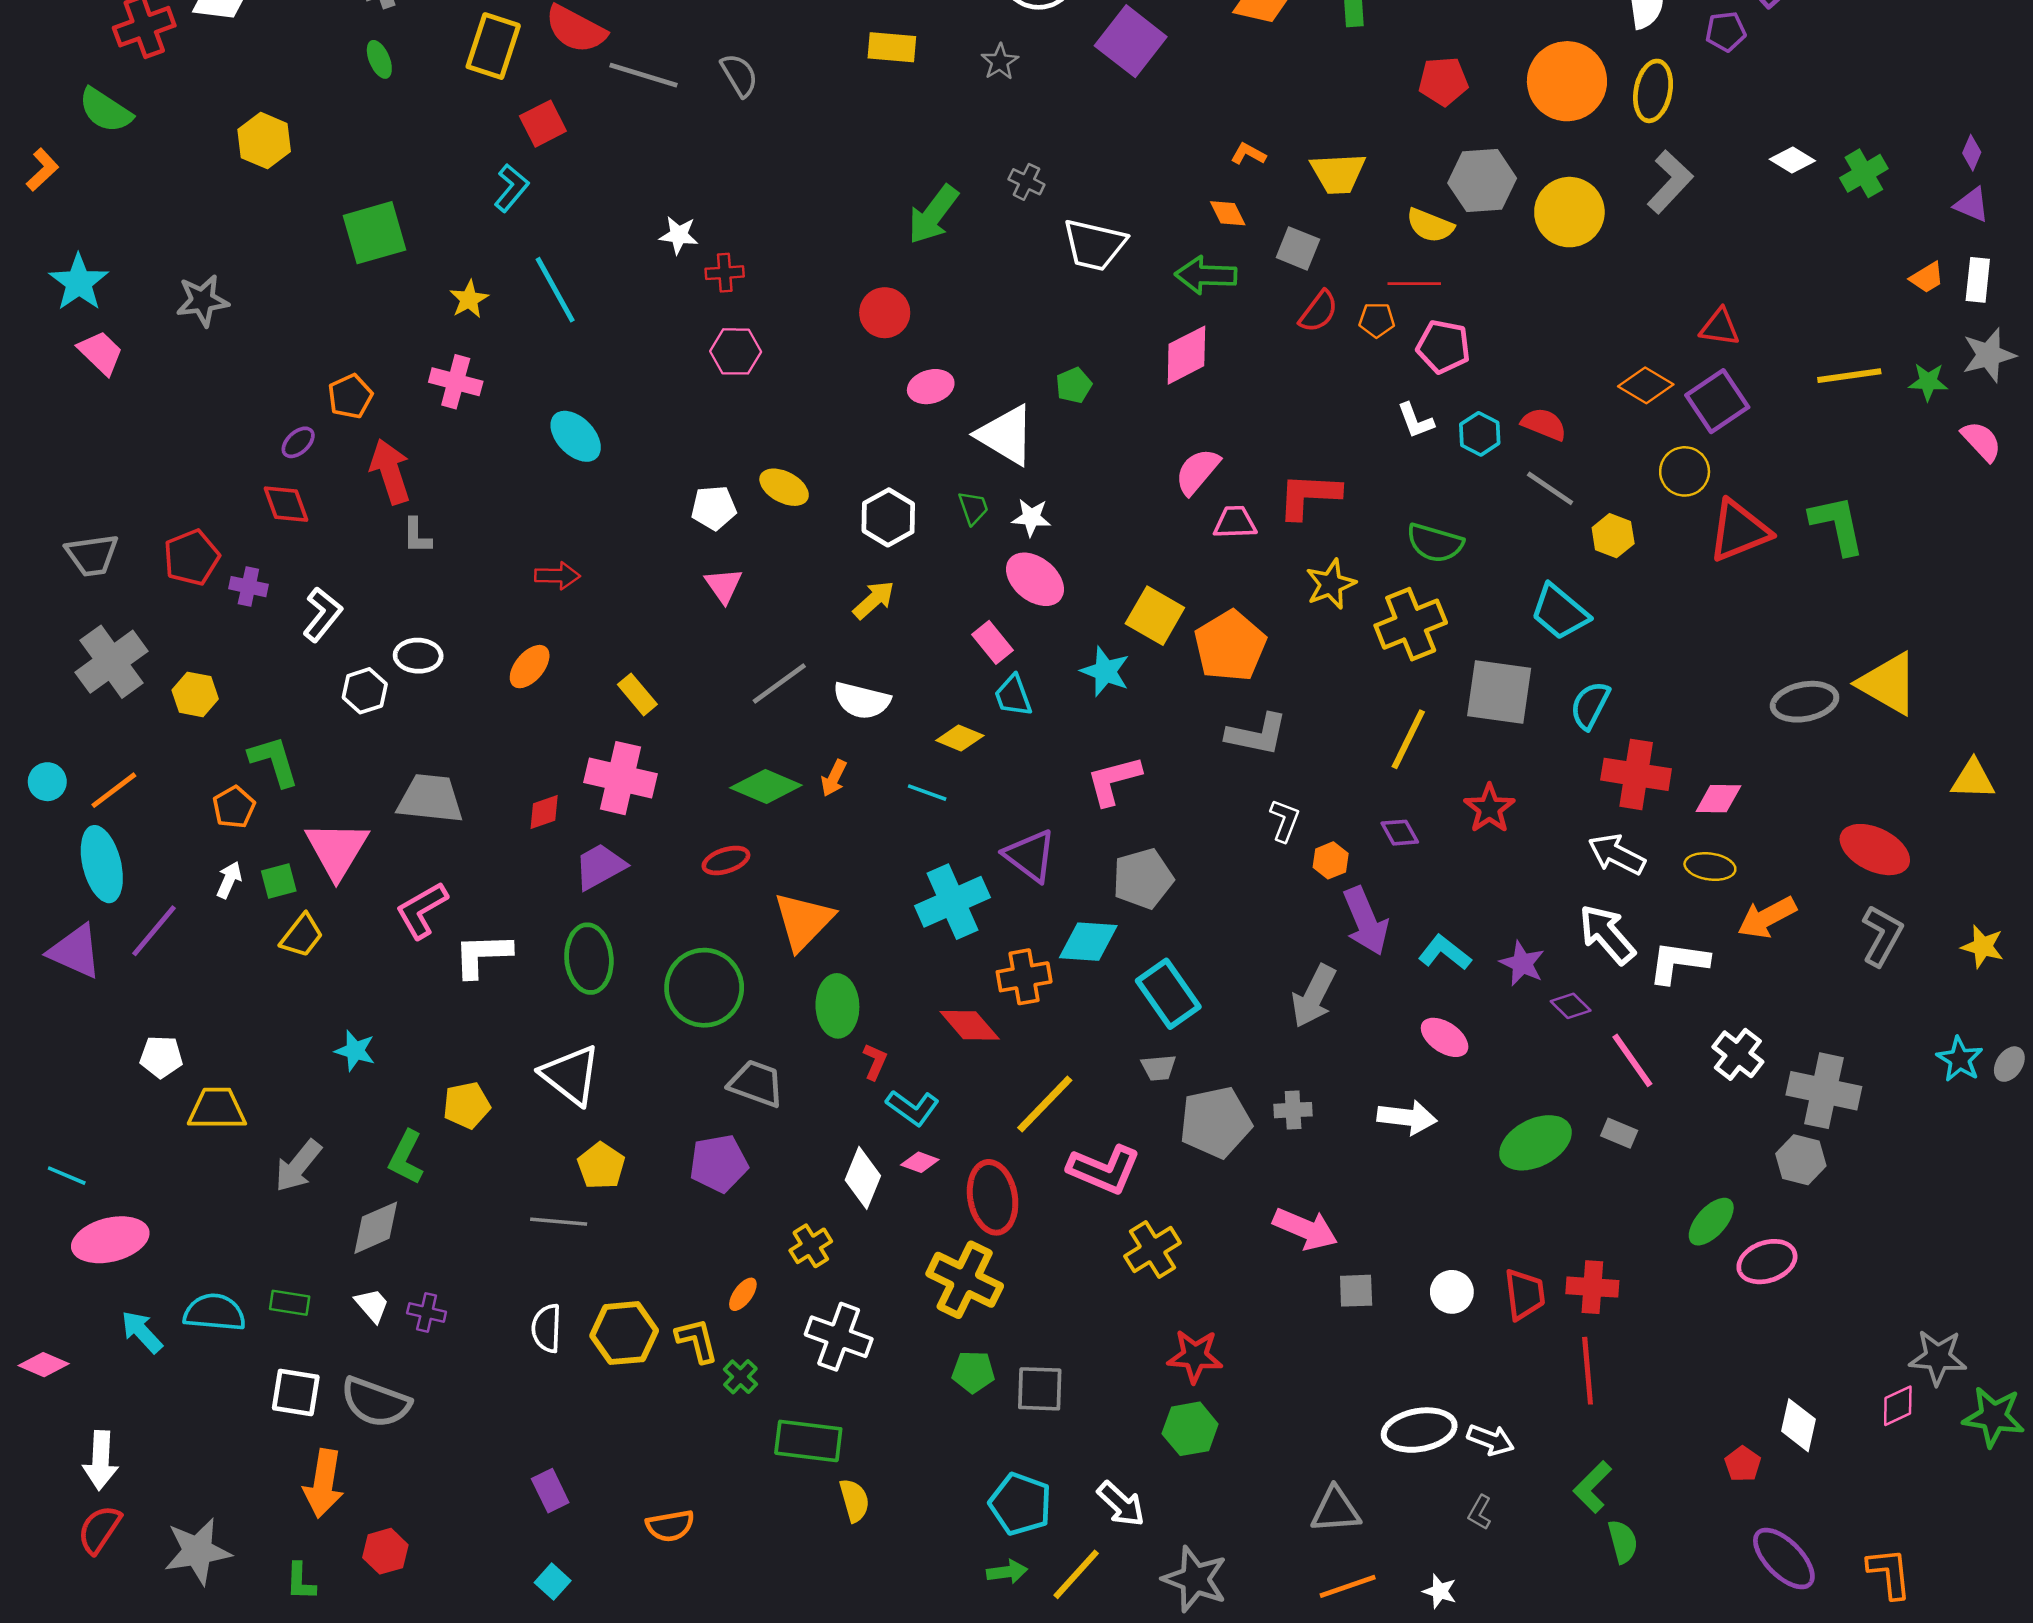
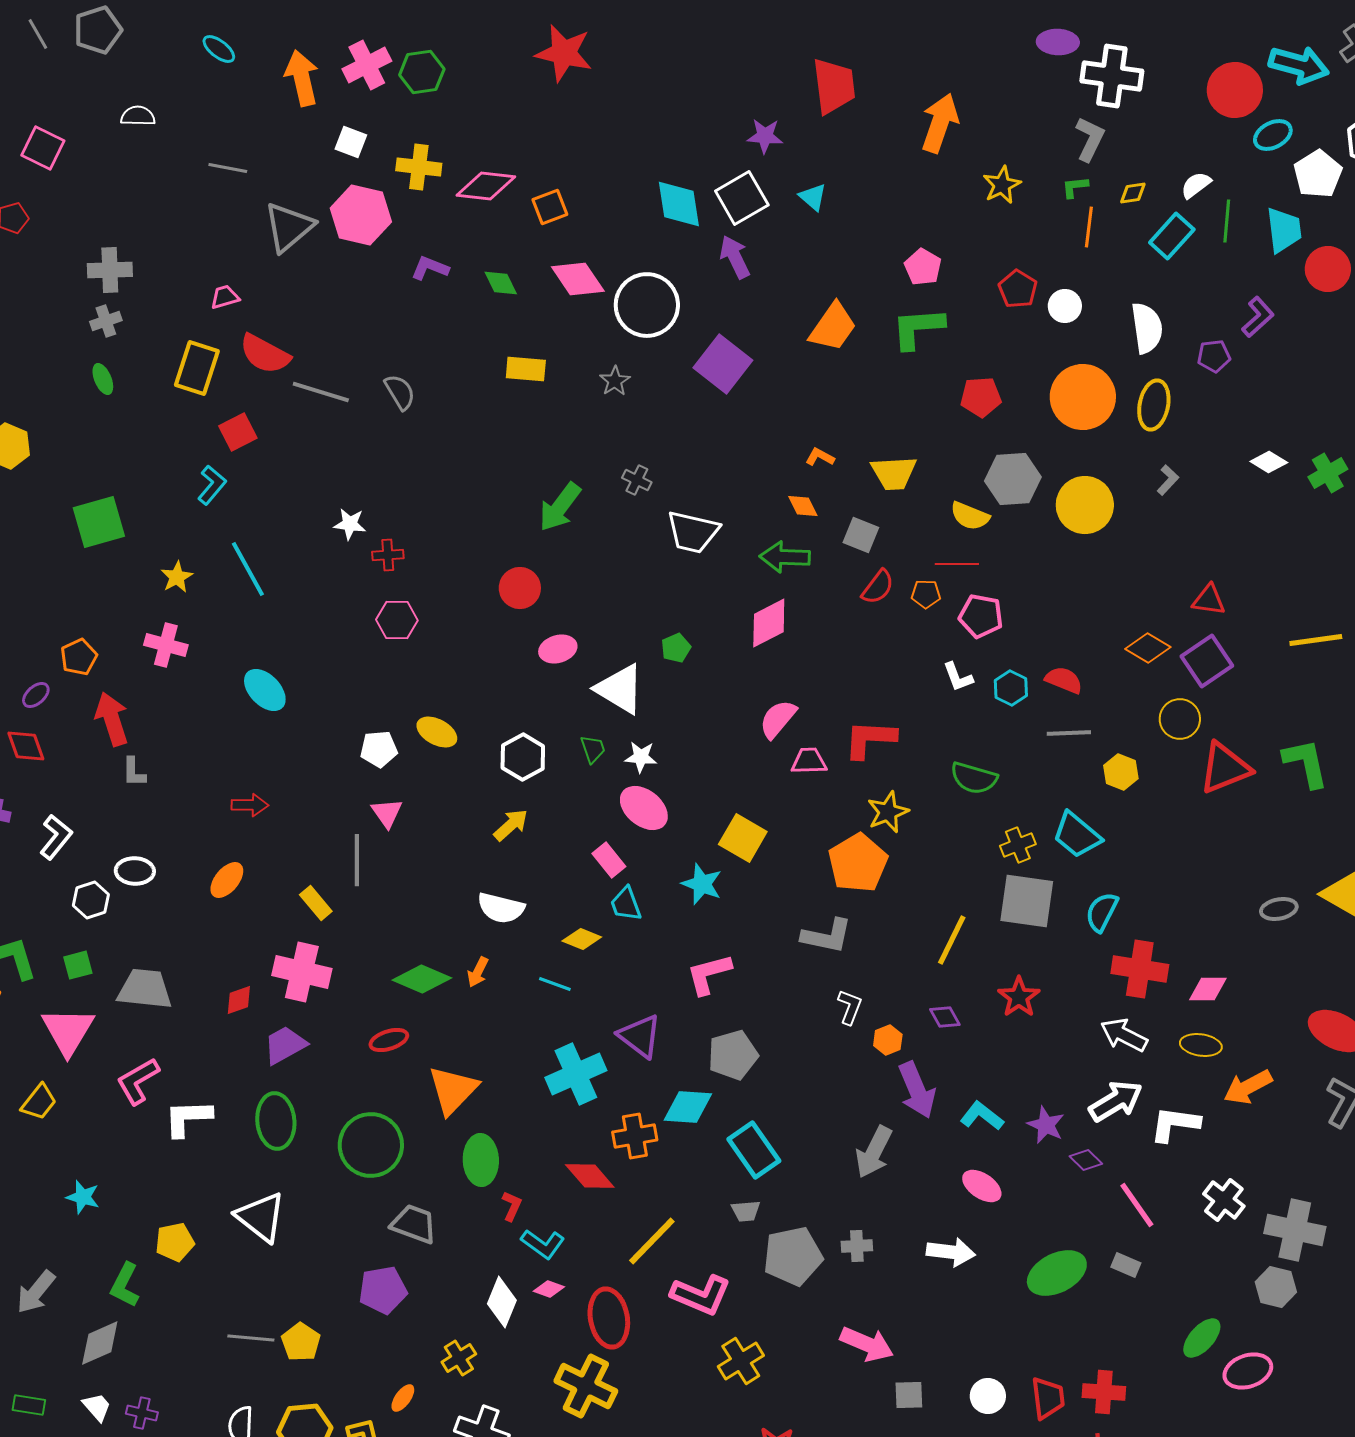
gray L-shape: (1670, 182) -> (1168, 480), size x0.6
gray line: (1550, 488) -> (1069, 733), turned -36
yellow cross: (1411, 624) -> (1018, 845), moved, size x0.6
orange pentagon: (1230, 646) -> (858, 863), moved
gray line: (779, 684) -> (357, 860), moved, turned -54
gray ellipse: (1805, 702) -> (1279, 909), size x0.7
green square: (279, 881) -> (78, 965), moved
white arrow: (1607, 934) -> (1116, 1101), turned 100
yellow pentagon: (601, 1166) -> (301, 1342), moved

